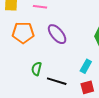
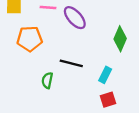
purple ellipse: (57, 34) -> (75, 18), moved
black line: (57, 81) -> (71, 63), moved

